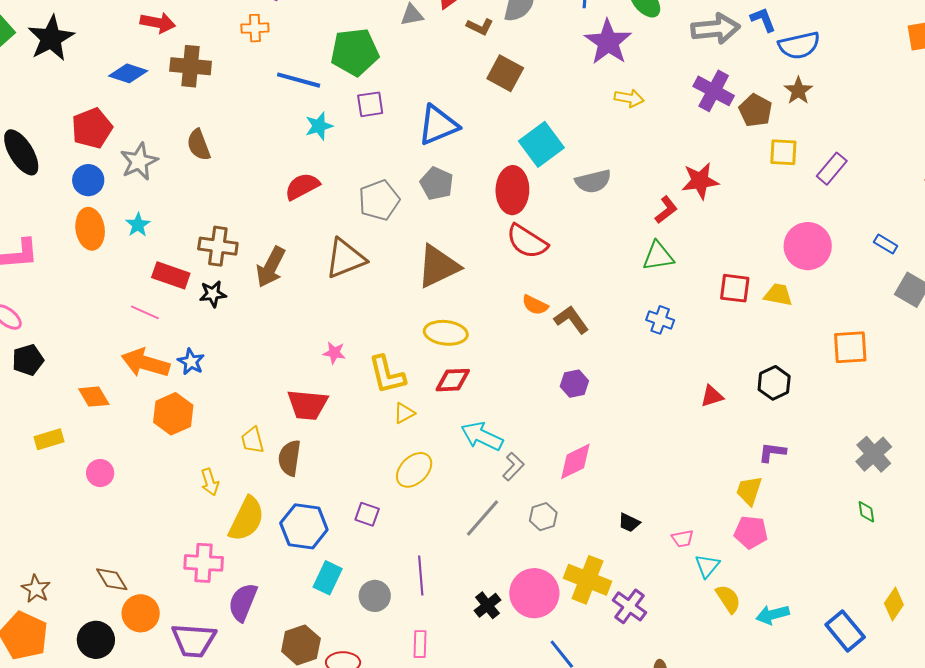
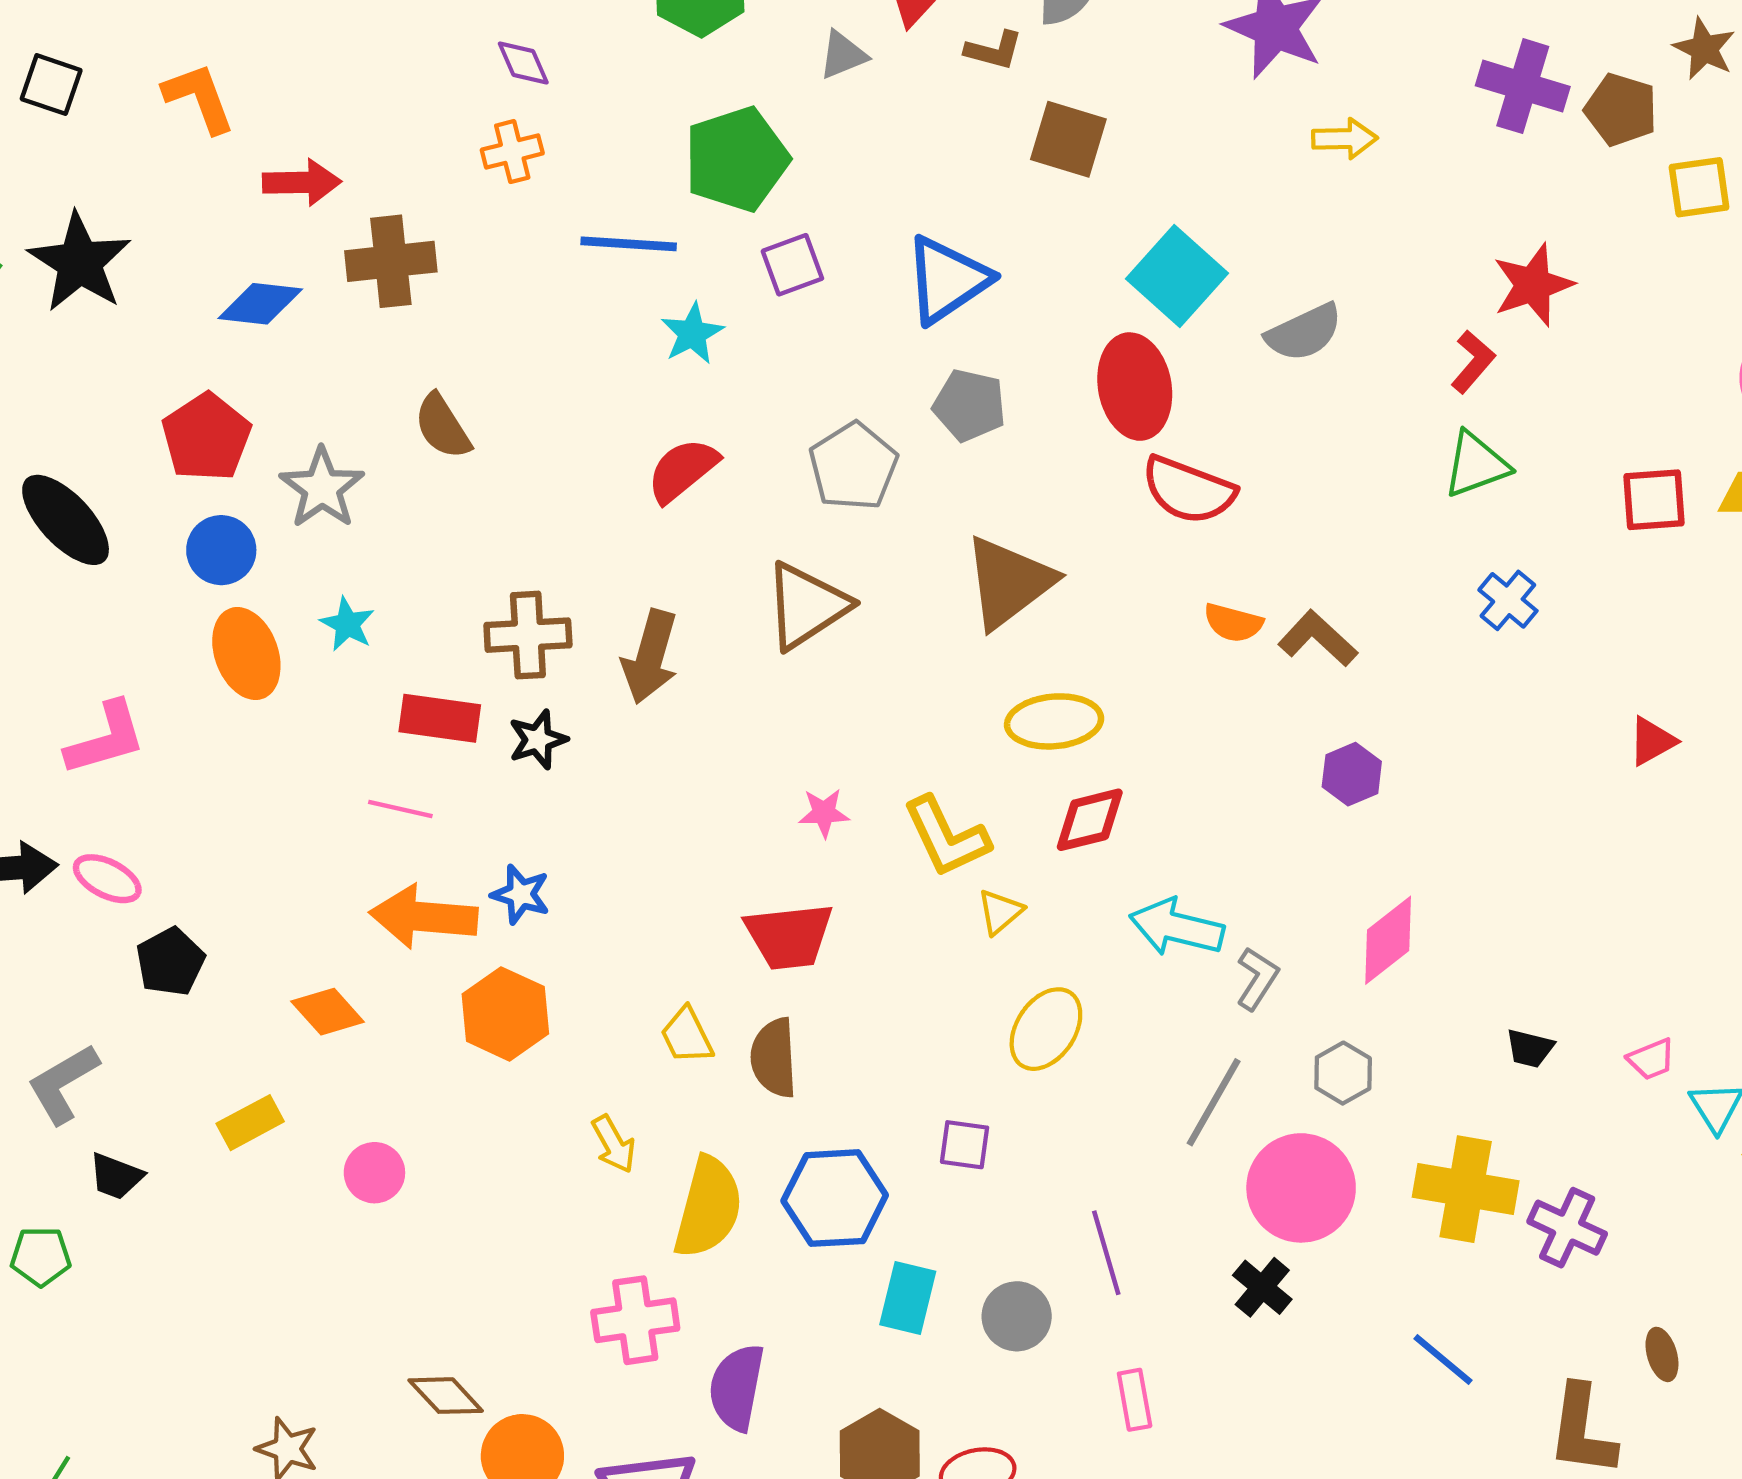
blue cross: (660, 320) -> (1508, 600), turned 32
pink circle: (534, 593) -> (1301, 1188), moved

